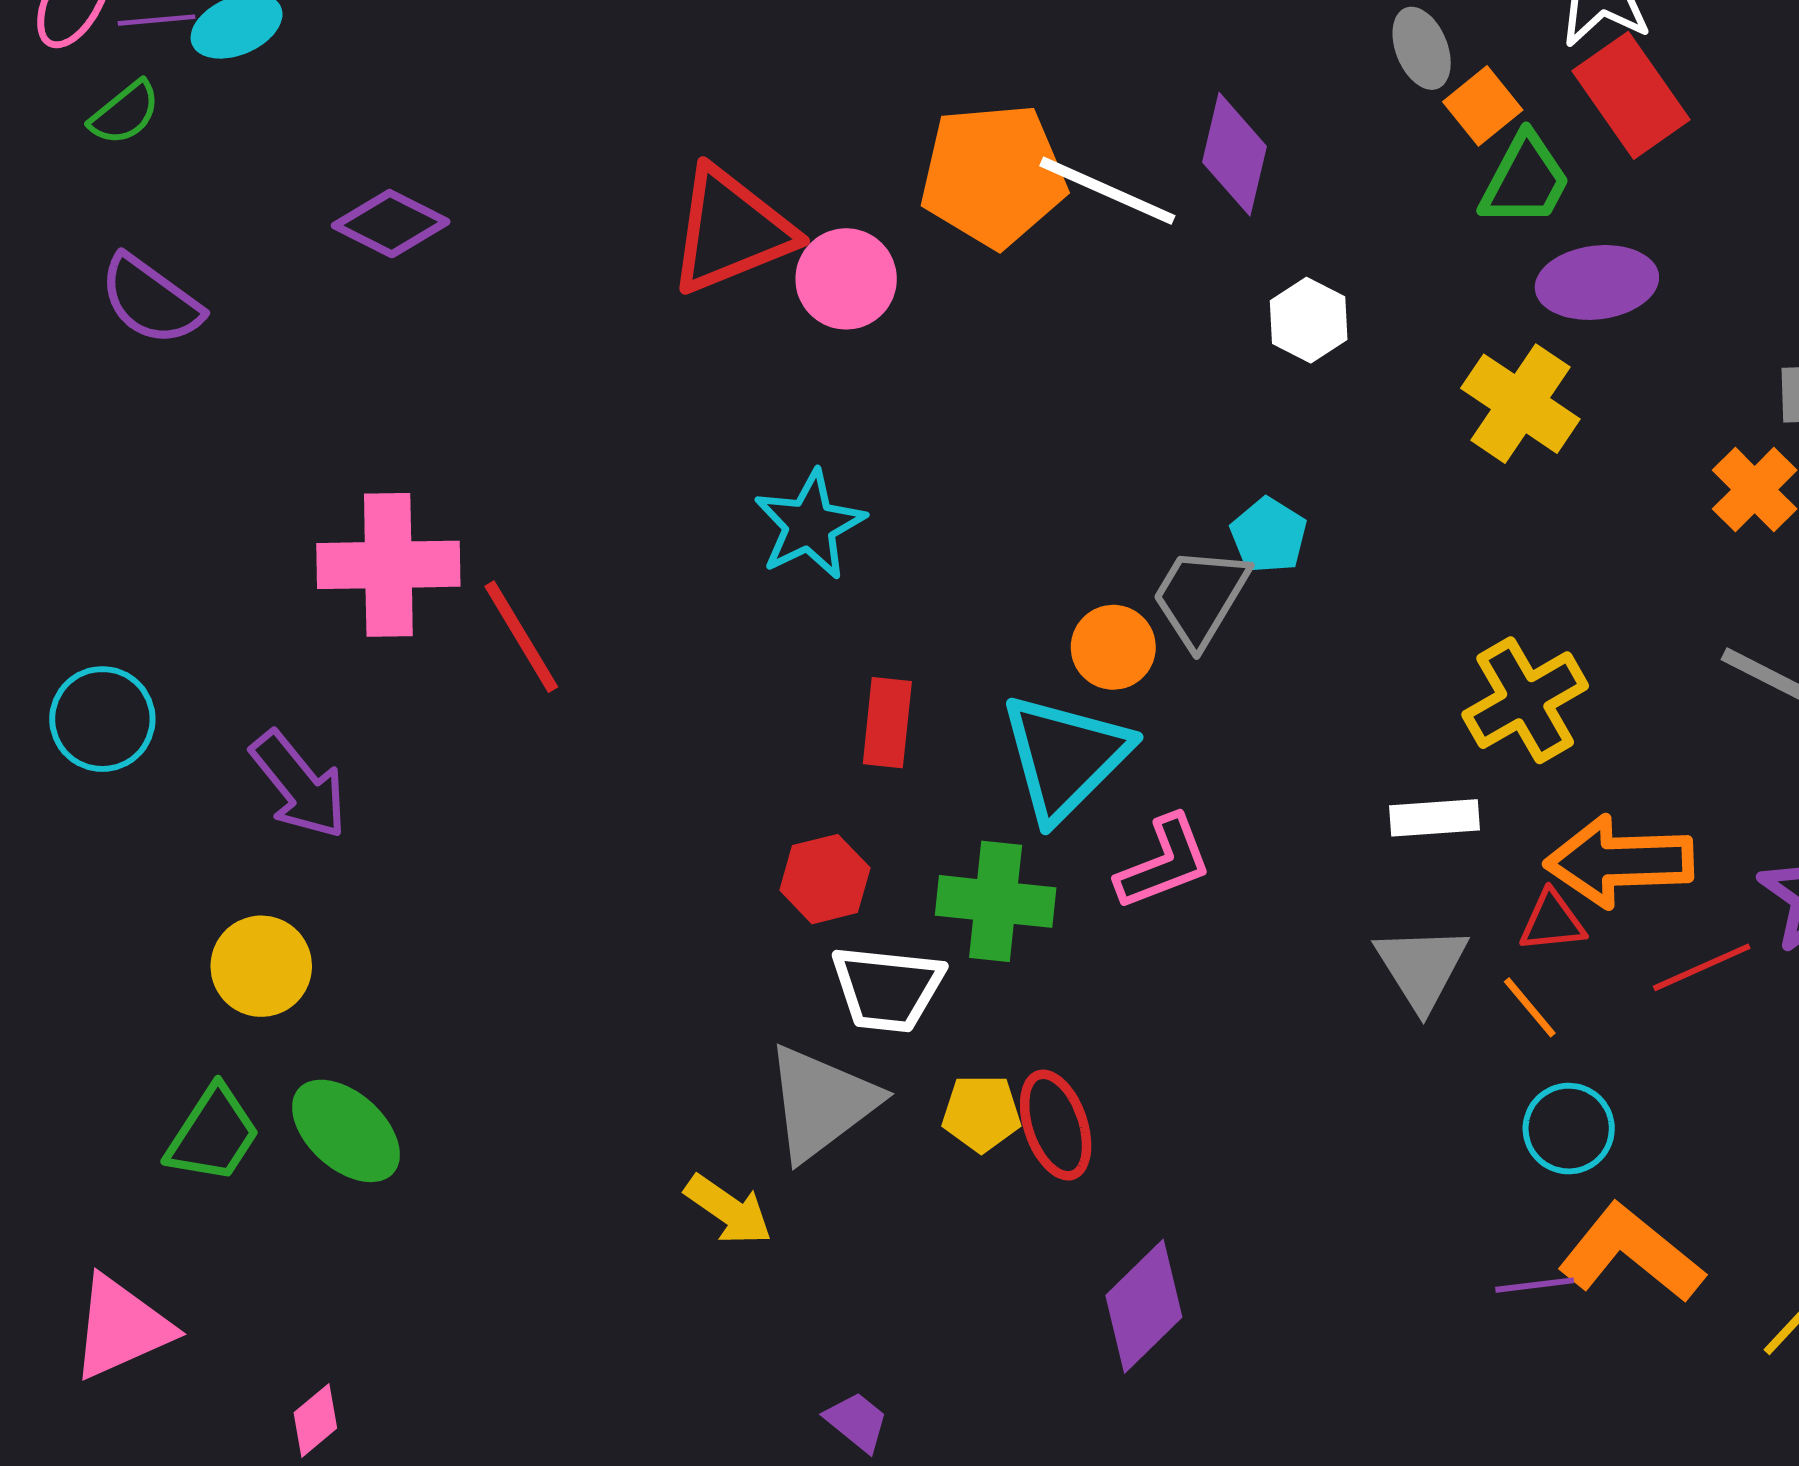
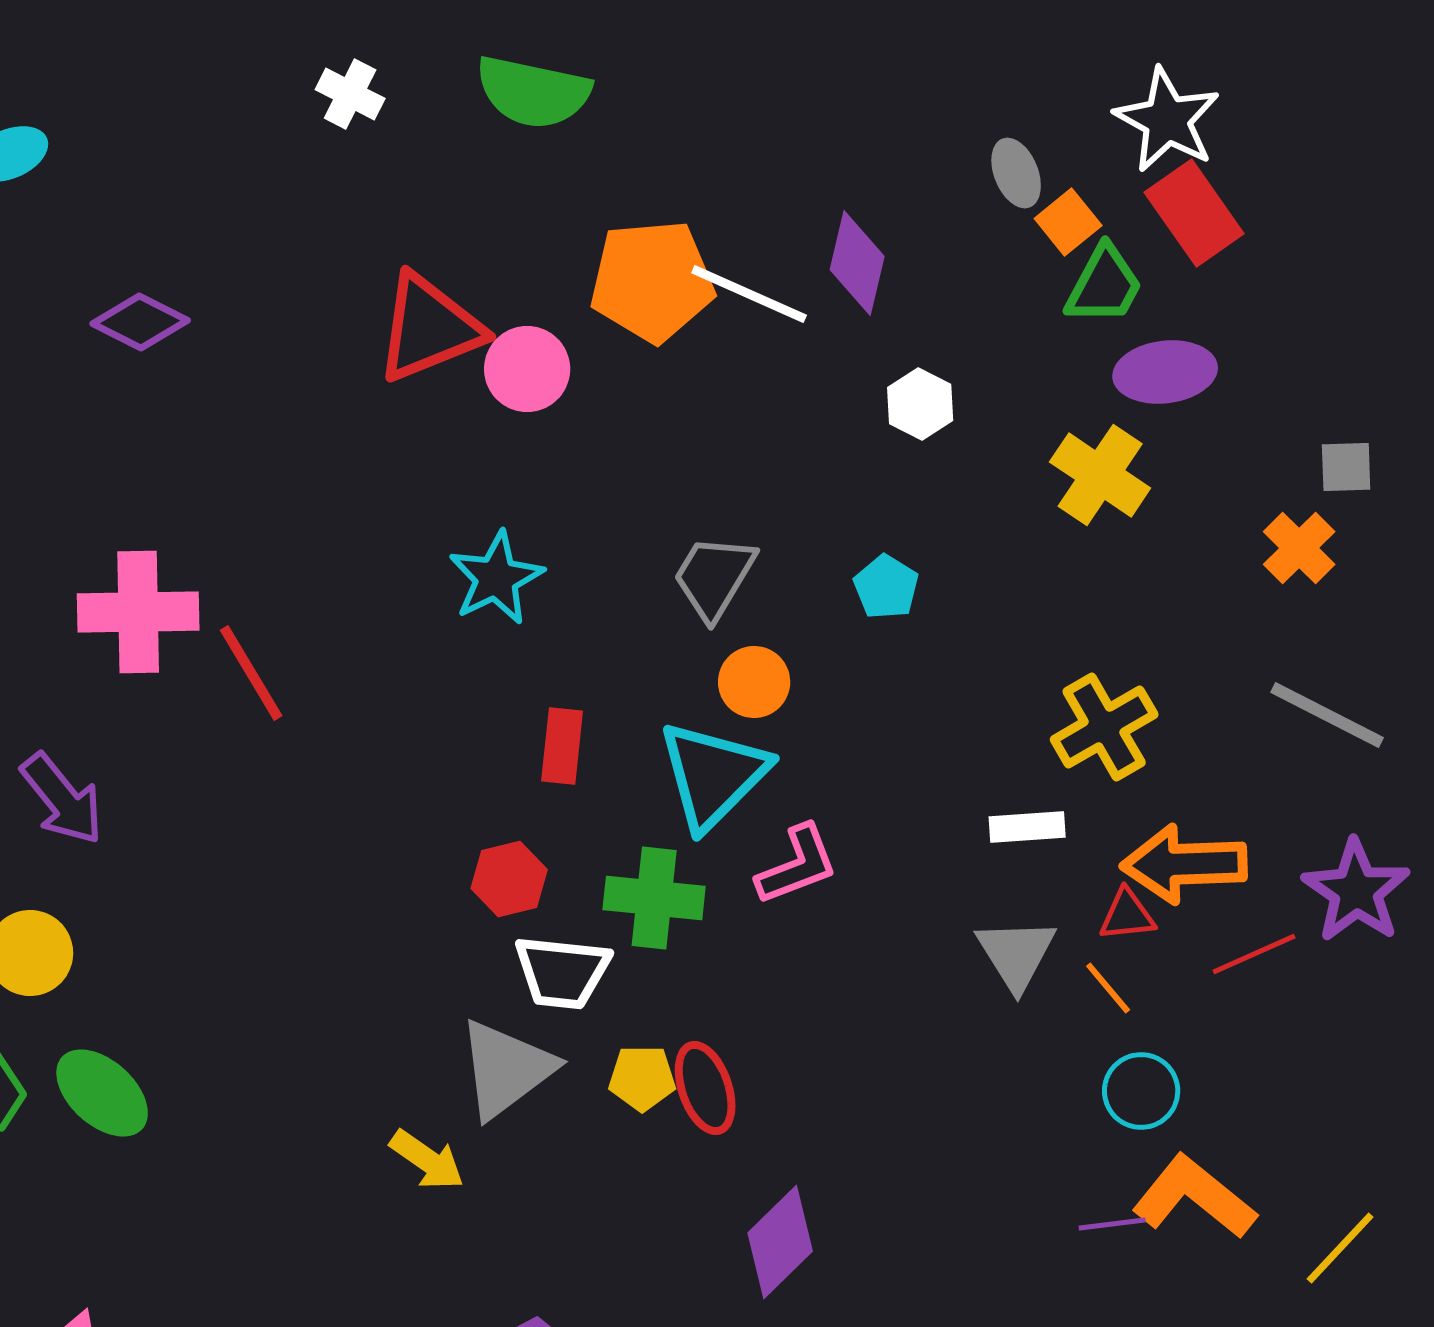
gray trapezoid: (1200, 597) -> (714, 577), moved

